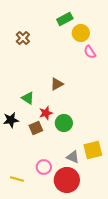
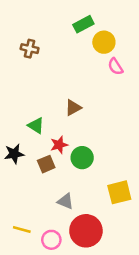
brown cross: (23, 38) -> (30, 49), turned -32
gray triangle: (73, 157) -> (65, 201), moved
pink circle: (44, 167) -> (51, 240), moved

